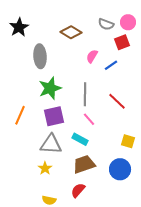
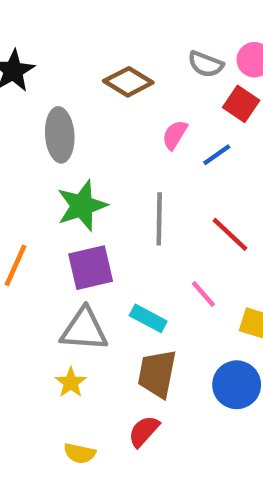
red square: (122, 42) -> (241, 104), turned -35
pink line: (89, 119) -> (203, 294), moved
brown trapezoid: (84, 164) -> (157, 374), turned -60

